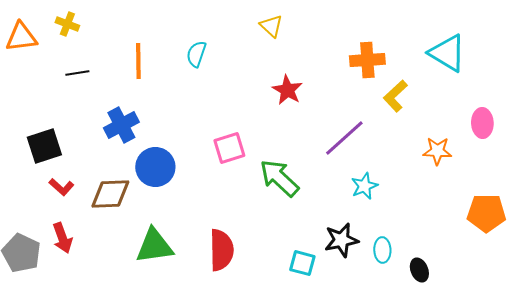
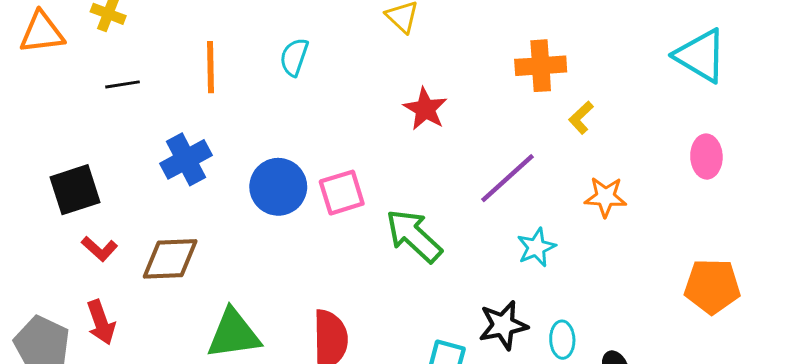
cyan triangle: (447, 53) -> (701, 56), moved
yellow L-shape: (395, 96) -> (581, 118), size x0.7
orange star: (437, 151) -> (606, 197), moved
blue circle: (155, 167) -> (278, 187), moved

